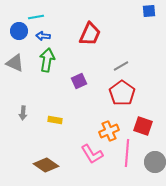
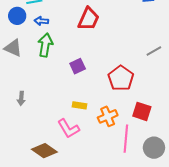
gray line: (121, 66) -> (154, 51), moved
yellow rectangle: (55, 120) -> (80, 105), moved
pink L-shape: (92, 154) -> (68, 129), moved

